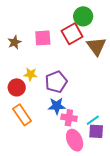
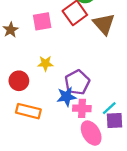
yellow star: (31, 74) -> (45, 63), moved
purple pentagon: (56, 82) -> (77, 82), moved
orange rectangle: (22, 115) -> (28, 111), turned -35

